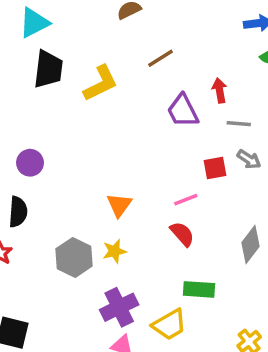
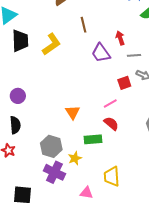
brown line: (160, 58) -> (84, 25), turned -63
yellow star: (115, 251) -> (75, 158), moved
green rectangle: (199, 289) -> (93, 139), moved
purple cross: (119, 307) -> (54, 172), moved, turned -30
yellow trapezoid: (169, 325) -> (112, 177), turned 125

